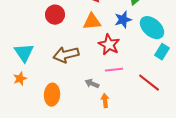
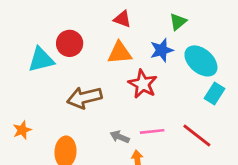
cyan triangle: (24, 53) -> (41, 60), moved, turned 50
pink line: (114, 70) -> (152, 131), moved

